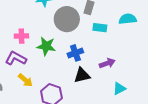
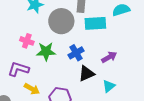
cyan rectangle: (100, 28) -> (95, 23), size x1.5
pink cross: (21, 36) -> (27, 41), moved, turned 32
cyan triangle: (119, 89) -> (109, 86), moved

